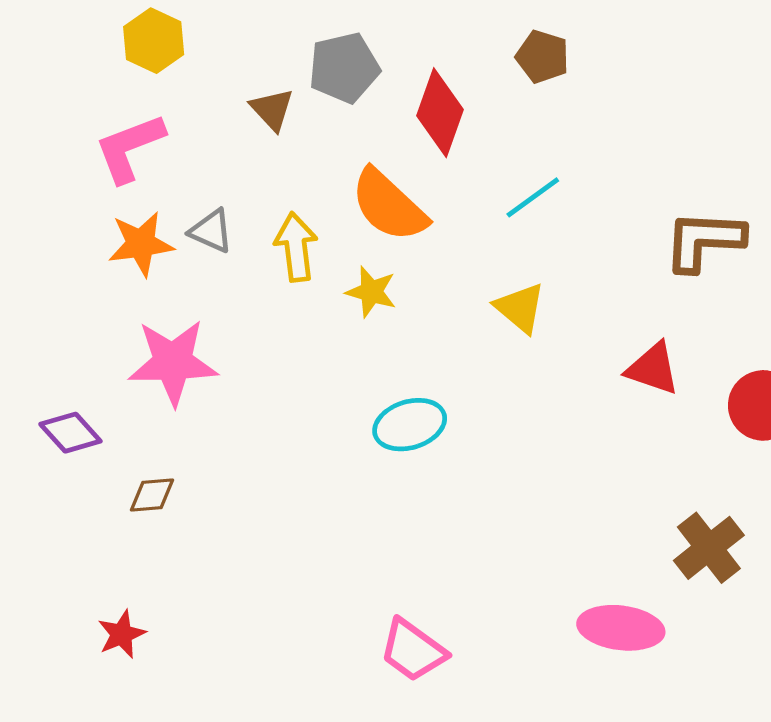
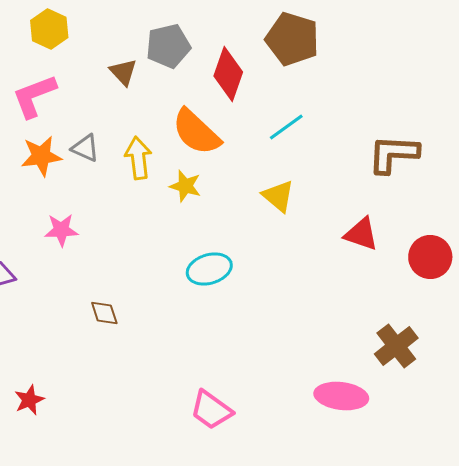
brown pentagon: (542, 57) -> (292, 39), size x1.6
pink star: (173, 362) -> (61, 230), size x0.6
brown diamond: (152, 495) -> (104, 313), moved, turned 76

